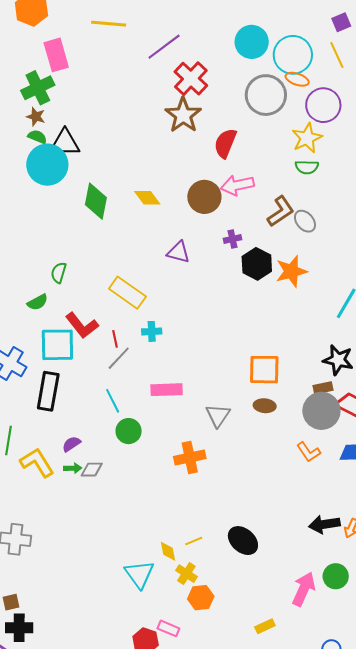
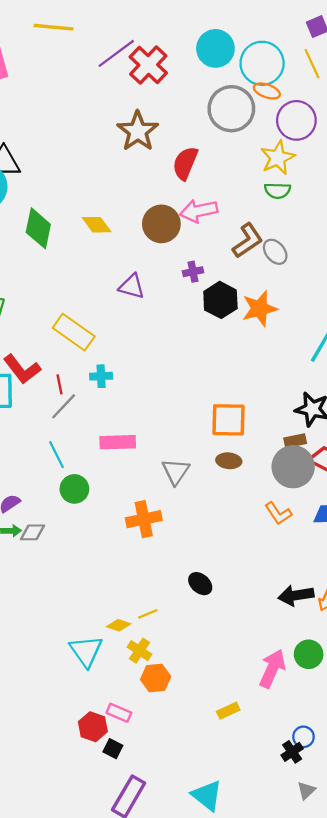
red cross: (191, 79) -> (148, 65), moved
black ellipse: (243, 541) -> (200, 584), moved, size x0.7
yellow diamond: (168, 551) -> (119, 625), turned -60

